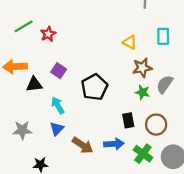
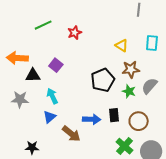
green line: (24, 26) -> (43, 25), moved
red star: (48, 34) -> (75, 33), moved
black pentagon: (94, 87) -> (103, 80), moved
gray star: (22, 130) -> (20, 99), moved
blue arrow: (114, 144) -> (92, 119), moved

